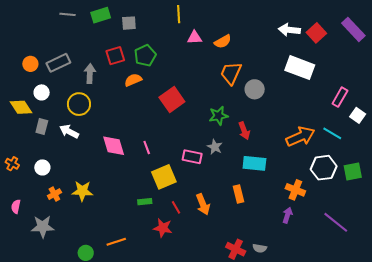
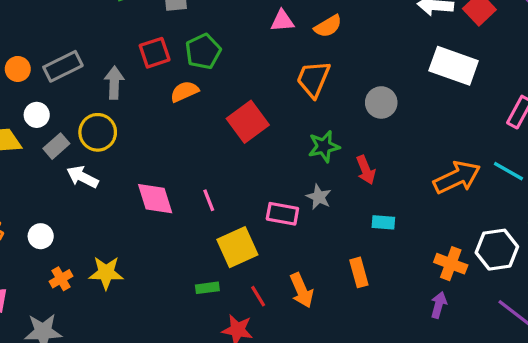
orange trapezoid: (231, 73) -> (313, 79), moved
gray rectangle: (42, 126) -> (56, 146), moved, turned 35
cyan rectangle: (254, 163) -> (383, 222), size x0.6
white hexagon: (324, 168) -> (497, 250), moved

